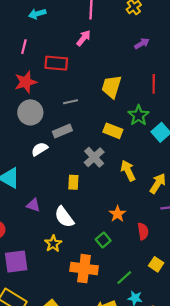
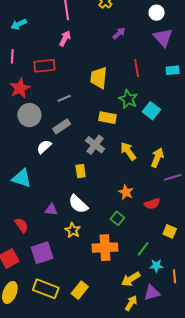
purple triangle: (33, 205) -> (51, 210), moved
red semicircle: (143, 231) -> (152, 204), turned 91

